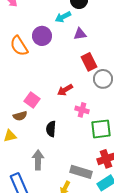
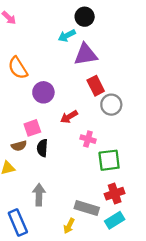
purple triangle: (80, 34) -> (86, 55), size x1.6
purple circle: (42, 36) -> (43, 92), moved
pink square: (32, 100) -> (32, 128), turned 35
black semicircle: (51, 129) -> (42, 148), moved

